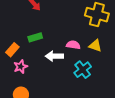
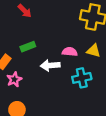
cyan cross: (83, 70) -> (82, 78), turned 30

